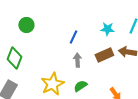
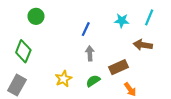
brown rectangle: (104, 55) -> (118, 67), moved
yellow star: (52, 84) -> (63, 79), size x0.7

